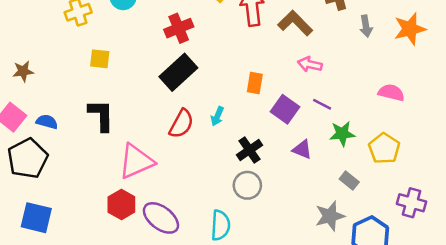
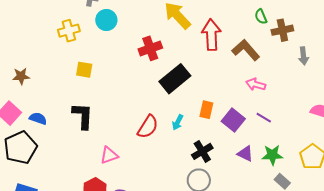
black rectangle: (178, 72) -> (175, 79), moved
orange rectangle: (255, 83) -> (206, 110), moved
green star: (342, 134) -> (272, 155), moved
pink triangle: (136, 161) -> (109, 155), size x0.6

